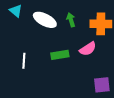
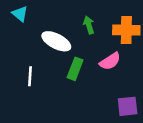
white ellipse: (45, 20) -> (56, 41), moved
green rectangle: (60, 55) -> (75, 69), turned -60

